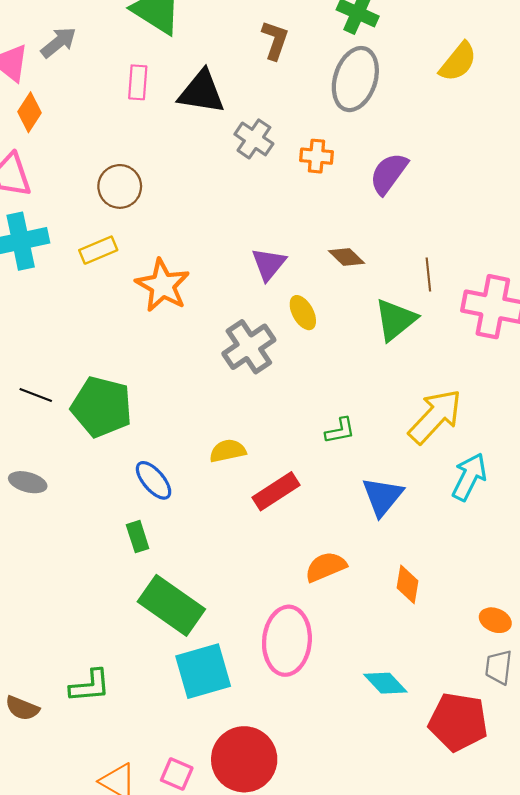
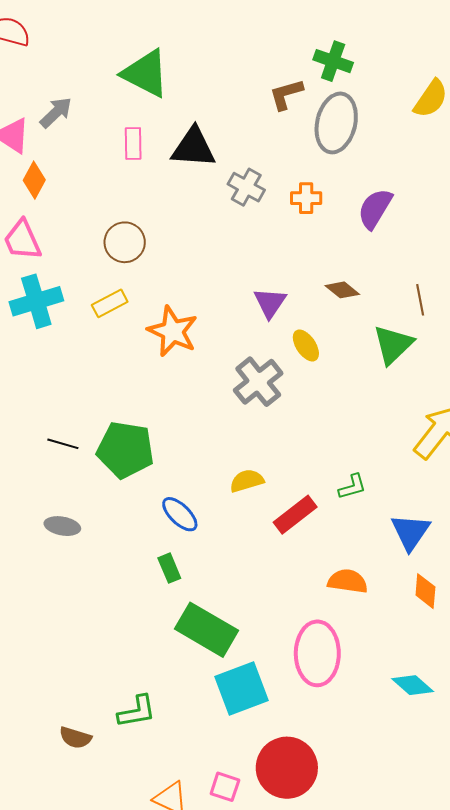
brown L-shape: (275, 40) -> (286, 94), moved, turned -120
green L-shape: (340, 431) -> (352, 487), moved
blue triangle: (382, 496) -> (410, 532), moved
orange semicircle: (326, 567) -> (348, 581), turned 36

